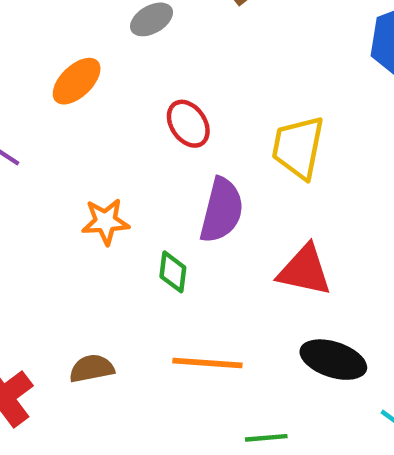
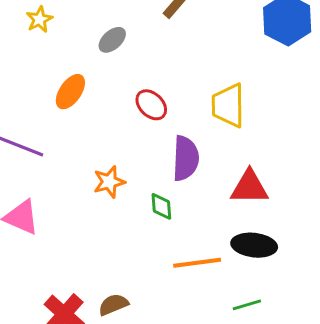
black ellipse: (333, 360) -> (254, 245), moved
brown semicircle: (92, 368) -> (113, 305), moved

